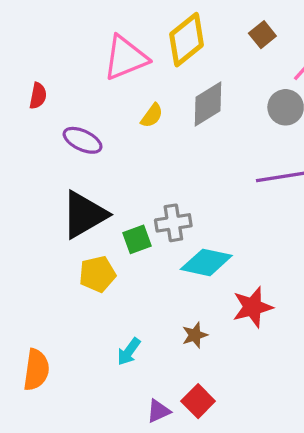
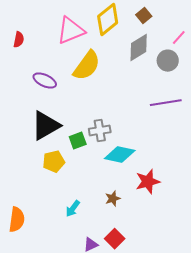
brown square: (262, 35) -> (144, 16), moved
red semicircle: (38, 96) -> (19, 40), moved
gray diamond: (208, 104) -> (139, 48), moved
yellow semicircle: (152, 116) -> (87, 66), size x2.0

